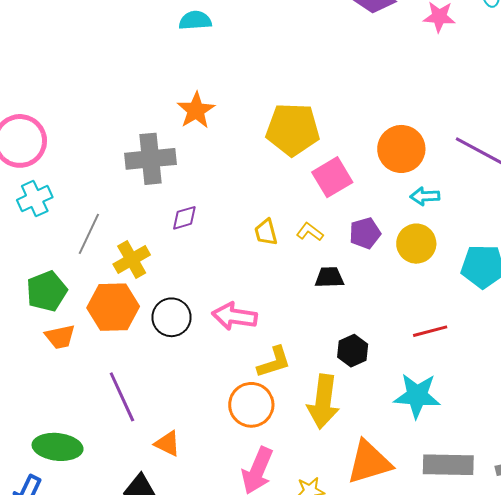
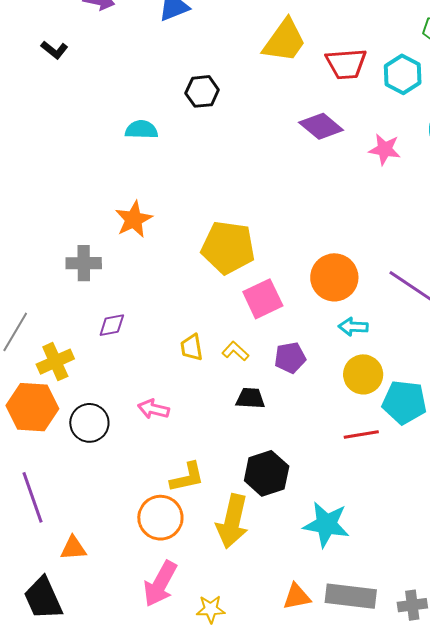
gray cross: (151, 159) -> (84, 263), size x0.7
yellow circle: (416, 244) -> (363, 374), moved
pink arrow: (235, 316) -> (153, 409), moved, size x0.7
red line: (430, 331) -> (361, 434), moved
black hexagon: (353, 351) -> (267, 473), size x1.4
orange triangle: (167, 443) -> (73, 548), turned -36
orange triangle: (369, 462) -> (297, 597), moved, size x0.6

